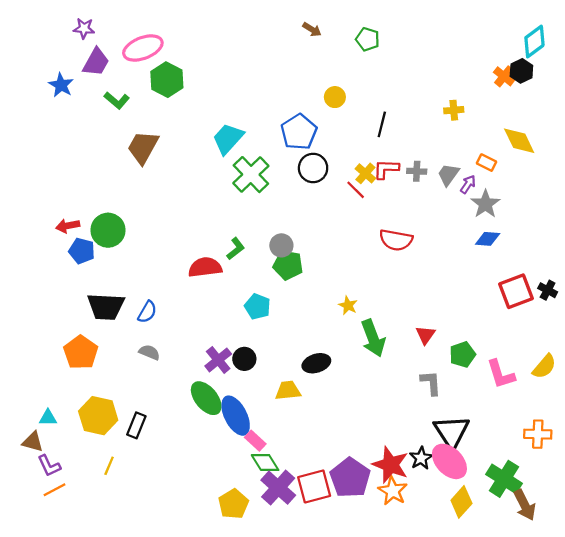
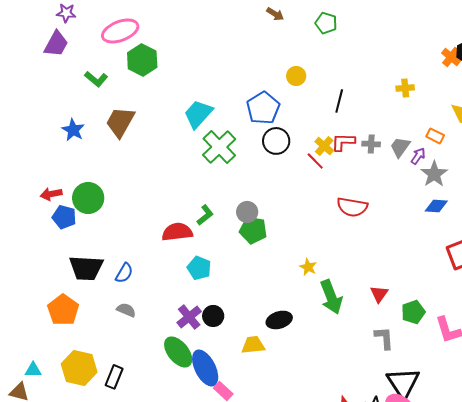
purple trapezoid: (96, 62) -> (56, 44), moved
blue star: (61, 85) -> (73, 130), moved
cyan pentagon: (257, 307) -> (199, 268), moved

